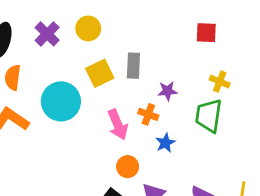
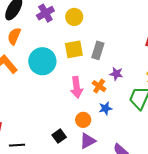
orange circle: (128, 167) -> (83, 120), moved

